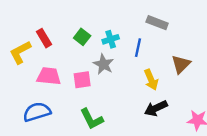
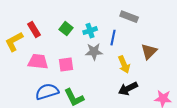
gray star: (104, 64) -> (94, 52), moved, turned -30
blue semicircle: (37, 112) -> (47, 92), moved

